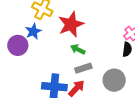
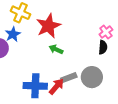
gray rectangle: (83, 68) -> (69, 78), moved

